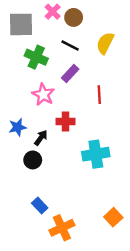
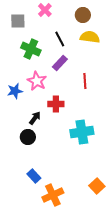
brown circle: (74, 17) -> (83, 15), moved
gray square: (21, 24) -> (18, 21), size x0.7
yellow semicircle: (105, 43) -> (90, 37), turned 72
black line: (70, 45) -> (60, 39), turned 35
blue star: (18, 127) -> (15, 91), moved

